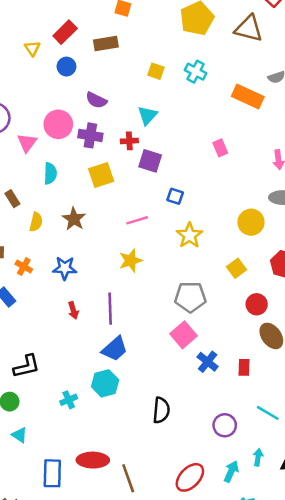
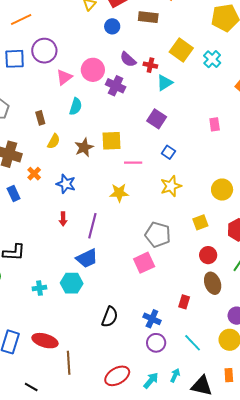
yellow square: (156, 71) -> (181, 50), size x1.6
red cross: (129, 141) -> (150, 65), moved
yellow square: (101, 175) -> (112, 141), moved
blue cross: (208, 362) -> (152, 319), moved, turned -30

